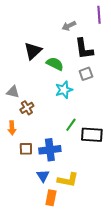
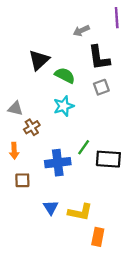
cyan star: (64, 90) -> (64, 106), moved
brown square: (26, 149) -> (22, 180), moved
blue cross: (50, 150) -> (58, 163), moved
orange rectangle: (51, 198) -> (98, 237), moved

